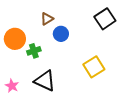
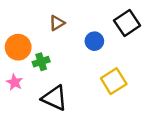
blue circle: (61, 34) -> (94, 41), moved
pink star: (12, 86) -> (15, 82), moved

